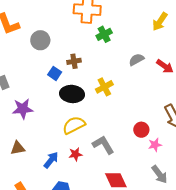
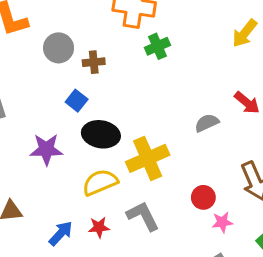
gray semicircle: (136, 60) -> (207, 123), moved
brown cross: (74, 61) -> (94, 62), moved
yellow cross: (104, 87) -> (148, 158), moved, size x1.5
purple star: (23, 109) -> (46, 149), moved

